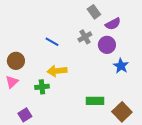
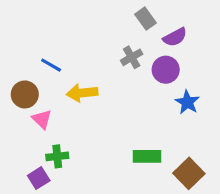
blue line: (52, 42) -> (51, 65), moved
yellow arrow: (57, 71) -> (82, 93), moved
pink triangle: (12, 82) -> (42, 119), moved, turned -32
green cross: (42, 87) -> (57, 156), moved

